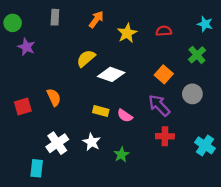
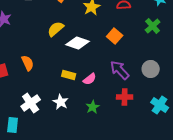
orange square: (164, 74) -> (115, 36), moved
gray circle: (192, 94) -> (151, 69), moved
pink semicircle: (125, 116) -> (90, 79), turned -72
green star: (121, 155) -> (93, 107), moved

